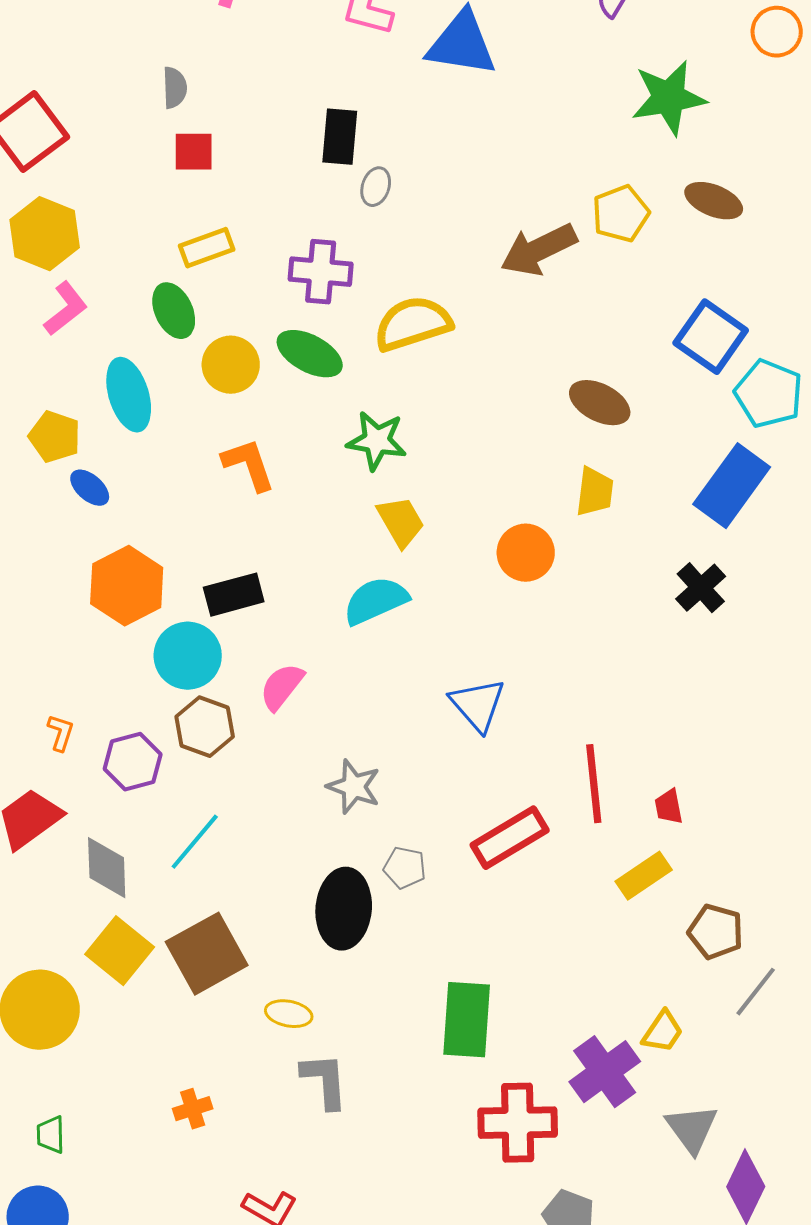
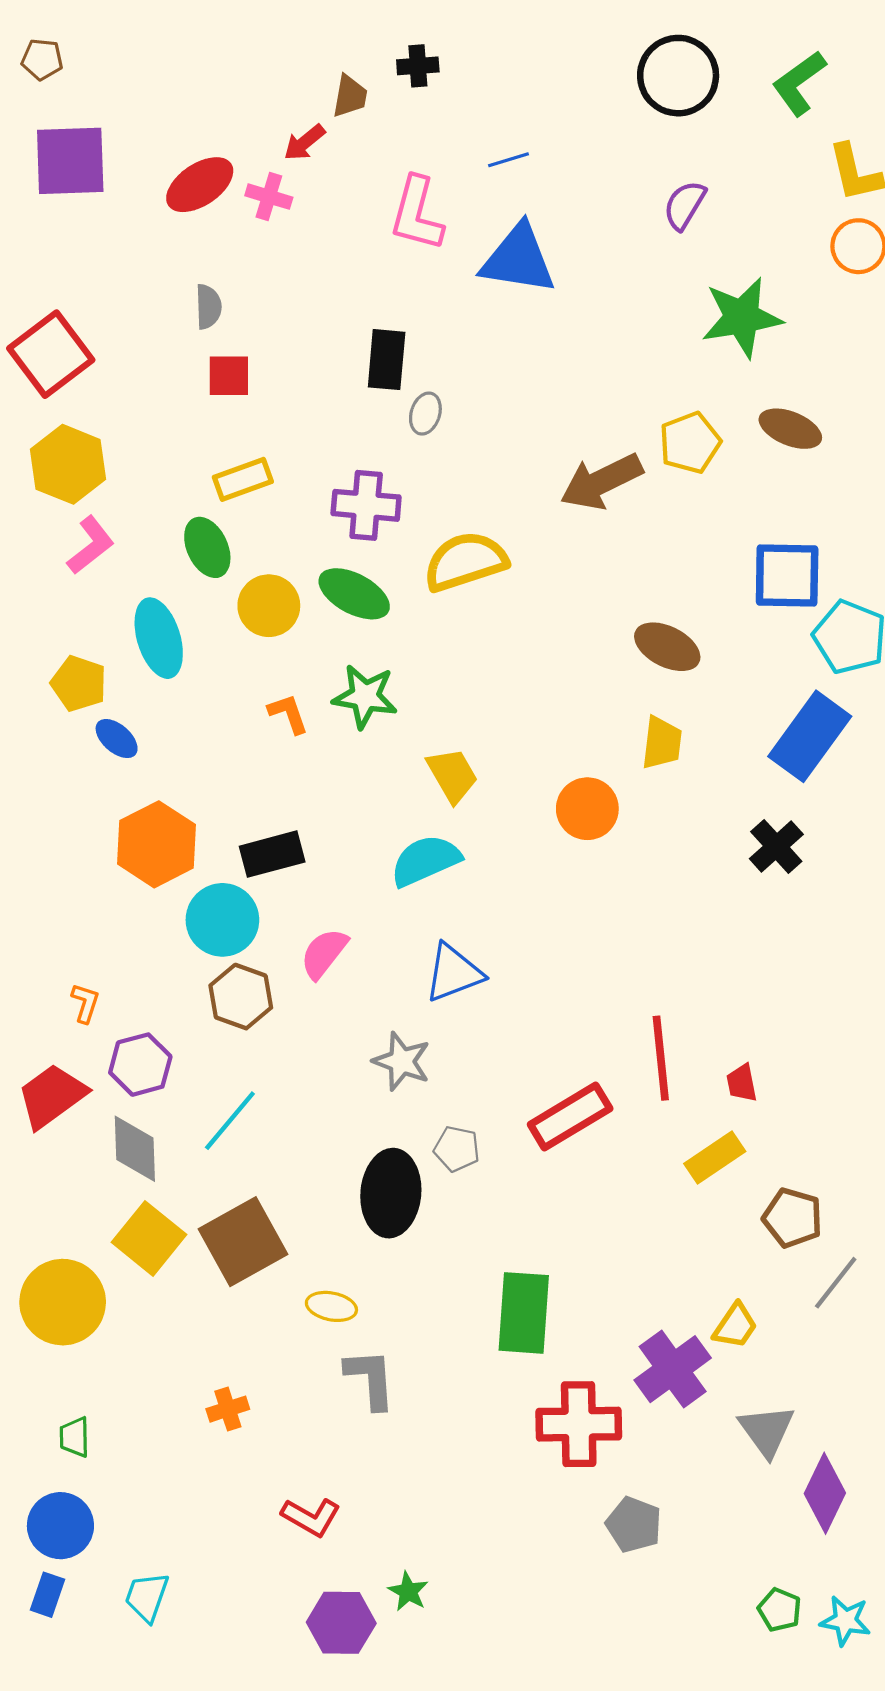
blue square: (711, 337) -> (787, 575), turned -34
green star: (377, 441) -> (365, 696), moved
orange L-shape: (249, 465) -> (288, 714), size x0.7
blue triangle: (478, 705) -> (453, 973), moved, turned 50
purple hexagon: (133, 762) -> (140, 1065), moved

